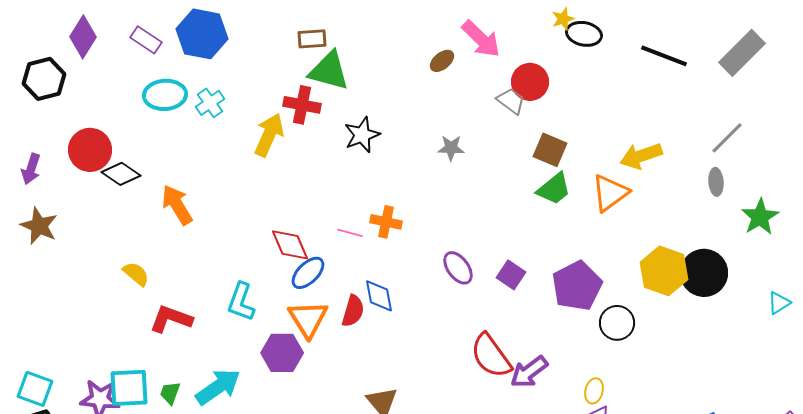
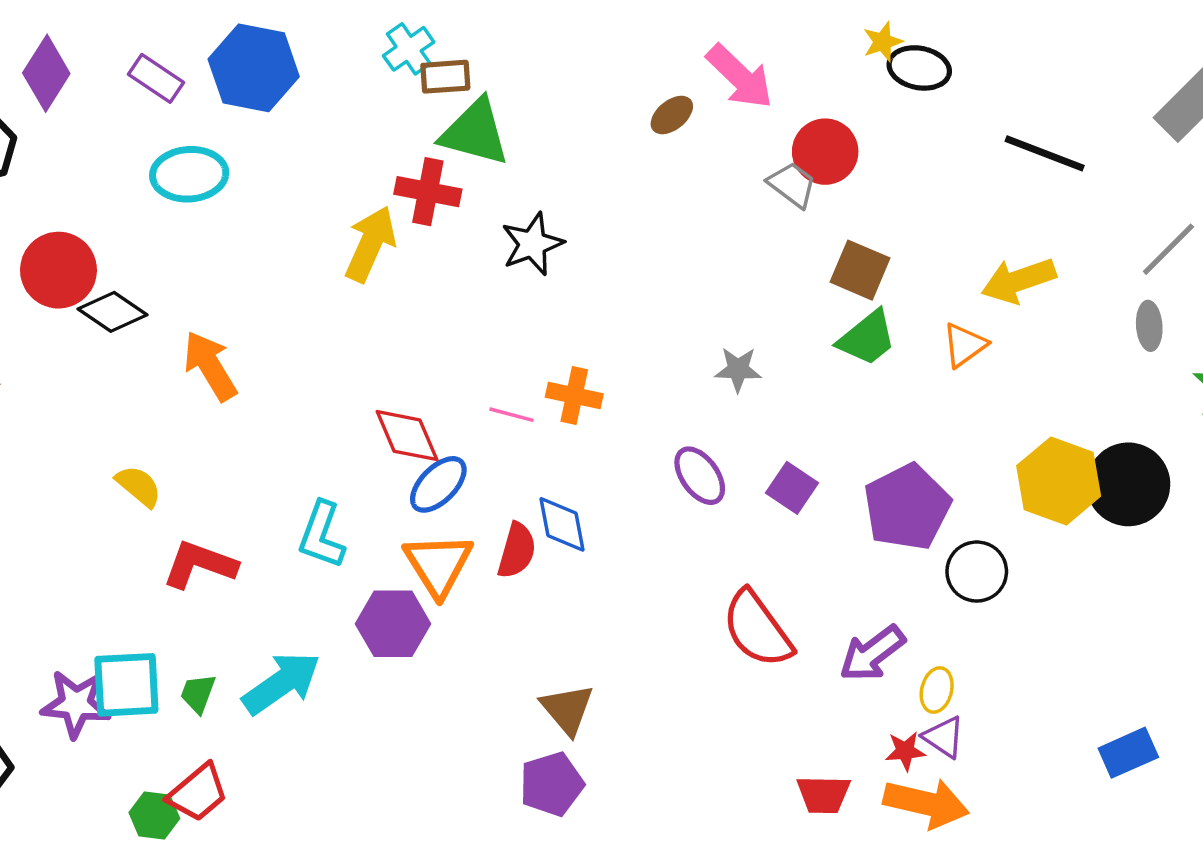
black line: (664, 56) -> (1045, 153), moved
cyan cross: (210, 103) -> (409, 49), moved
gray star: (451, 148) -> (738, 369), moved
orange triangle: (610, 193) -> (965, 345), size x0.7
purple arrow: (529, 372) -> (872, 653), moved

